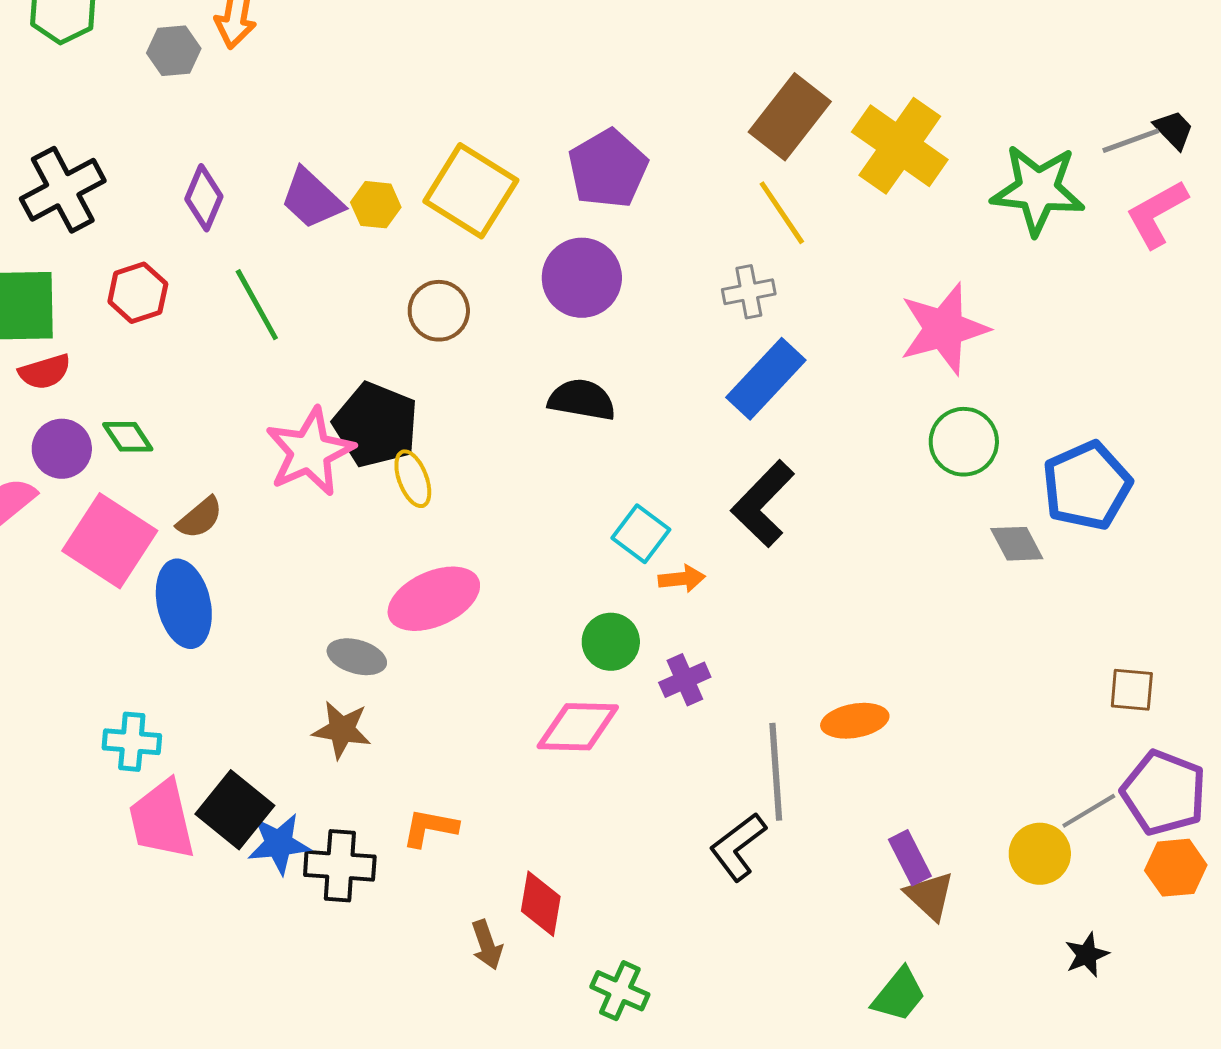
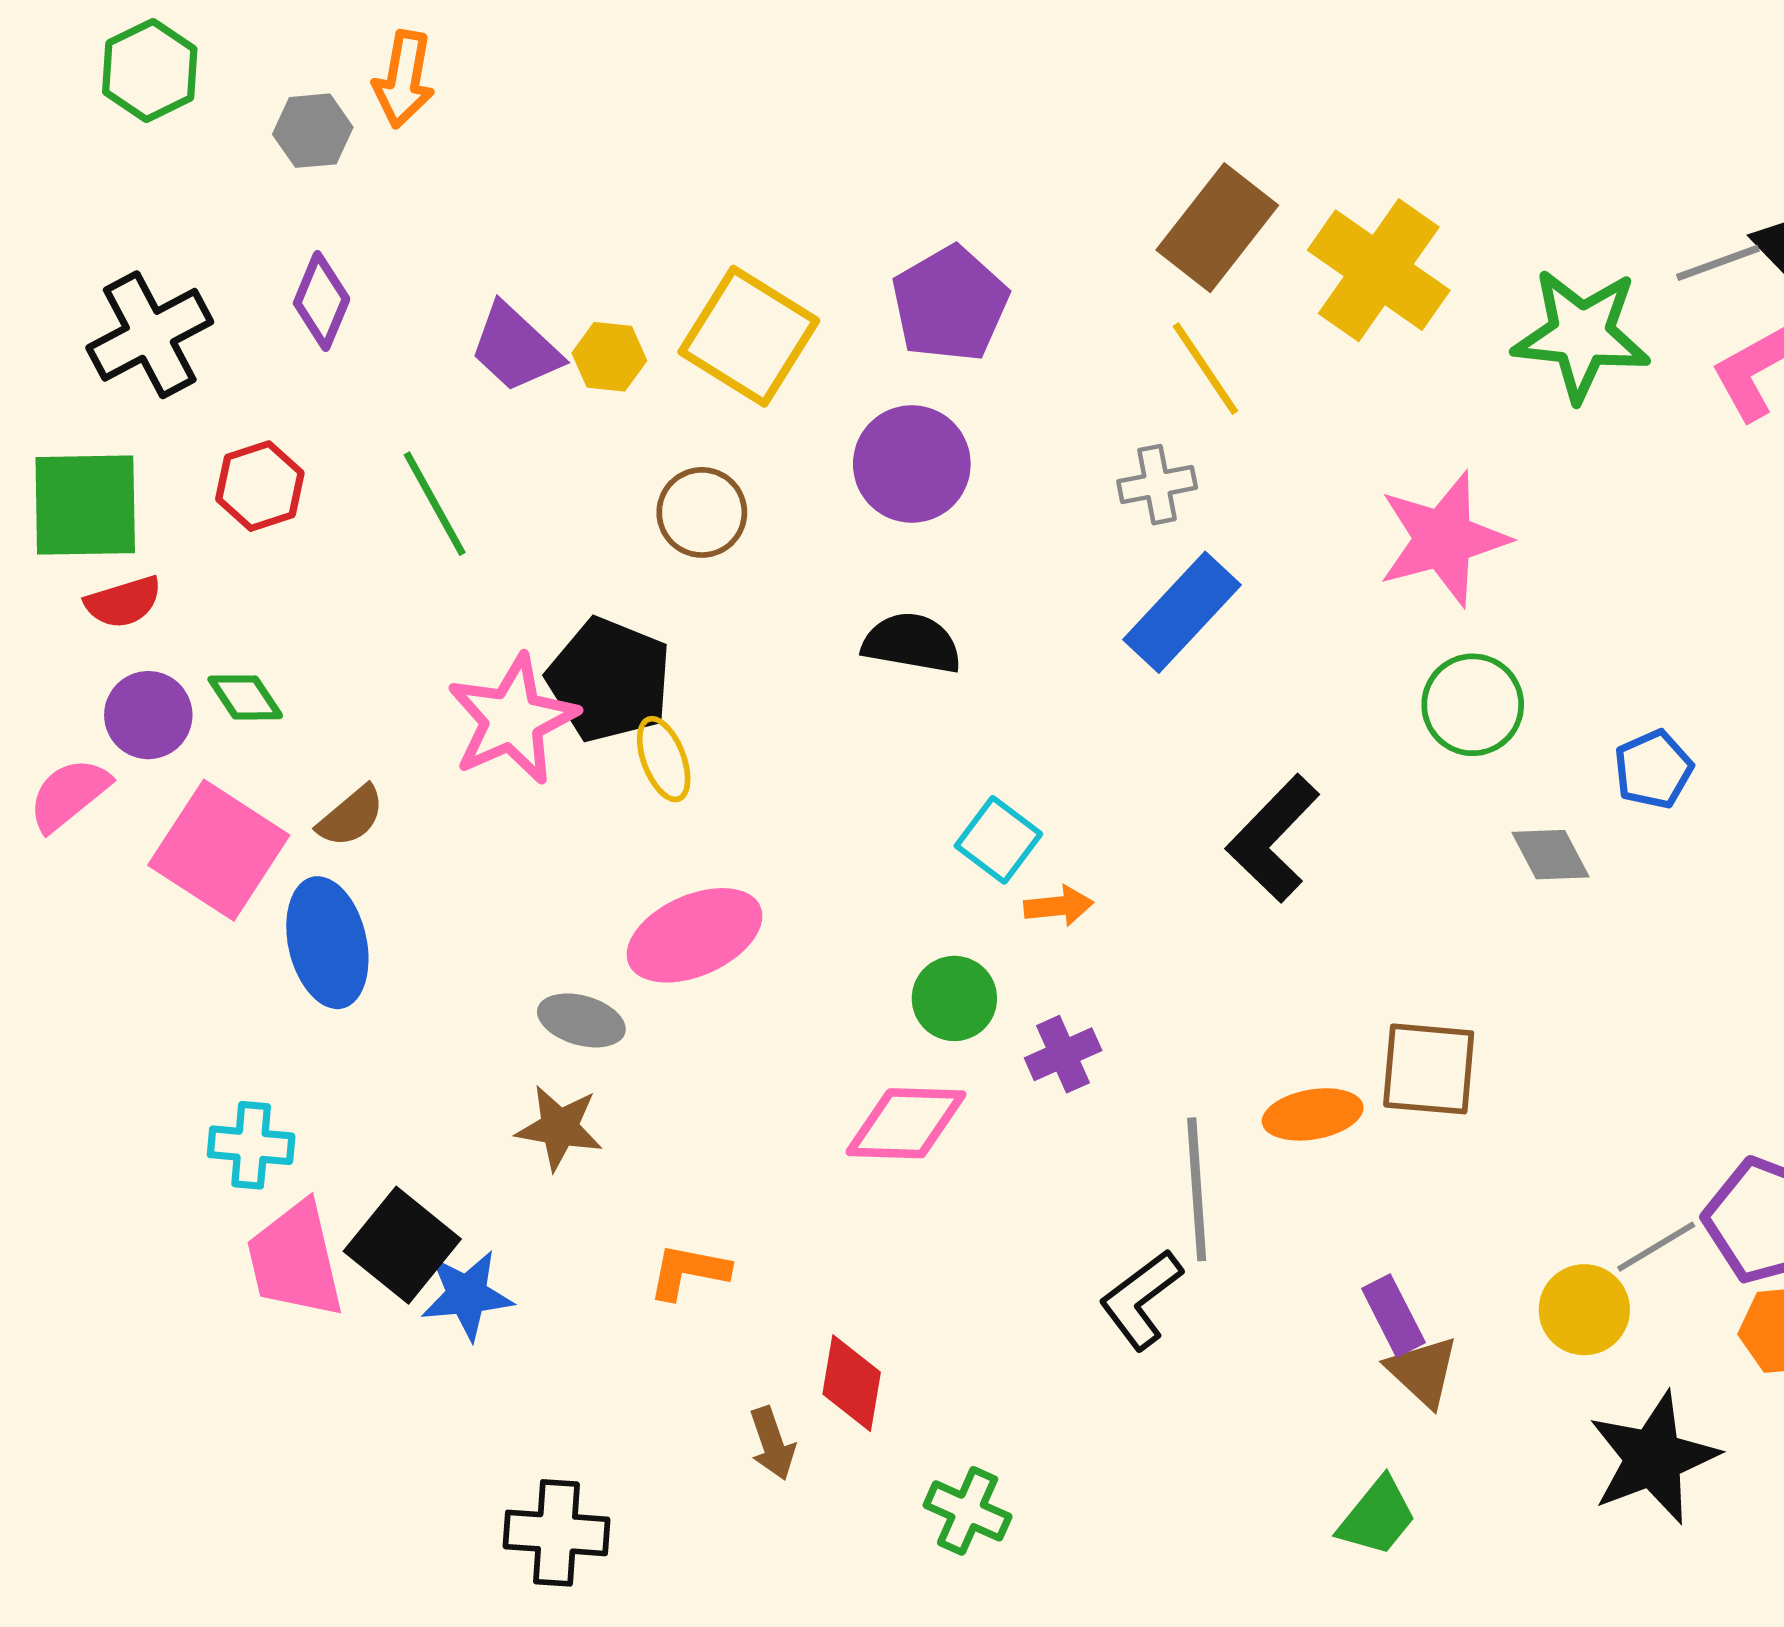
purple diamond: (204, 198) -> (322, 301), moved
blue pentagon: (1087, 486) -> (1653, 769), size x0.6
black L-shape: (763, 504) -> (1273, 838), moved
brown square: (1132, 690) -> (1429, 1069), moved, size x1.5
black cross: (340, 866) -> (556, 1533), moved
black star: (1087, 955) -> (1653, 1458), size x2.0

